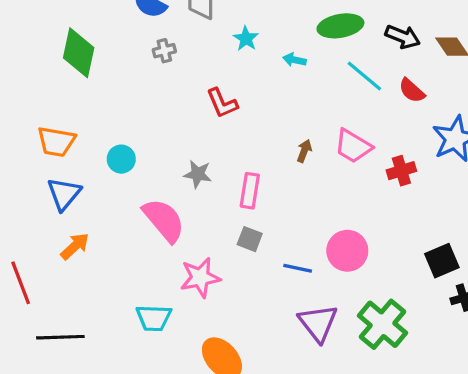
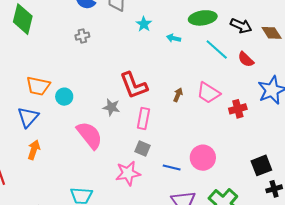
gray cross: (164, 51) -> (82, 36), moved
green diamond: (79, 53) -> (23, 19), moved
red L-shape: (222, 103) -> (134, 85), moved, size x1.4
orange trapezoid: (56, 142) -> (38, 86), moved
orange arrow: (75, 246) -> (34, 150), turned -30
pink star: (200, 278) -> (128, 173), moved

